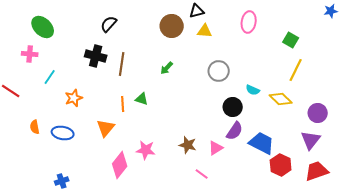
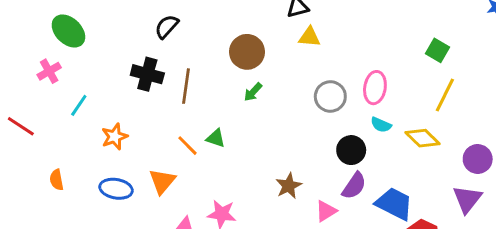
pink ellipse: (249, 22) -> (375, 88), moved
brown circle: (172, 26) -> (247, 52), moved
pink cross: (30, 54) -> (49, 71), turned -35
orange line: (123, 104) -> (187, 146), turned -42
blue ellipse: (63, 133) -> (116, 189), moved
brown star: (188, 145) -> (289, 186), moved, turned 30

